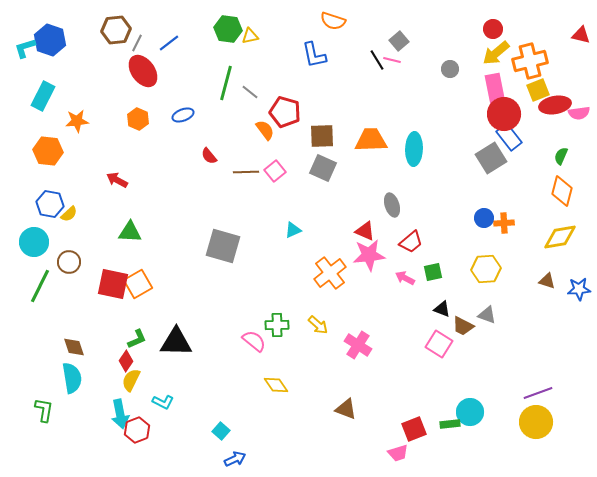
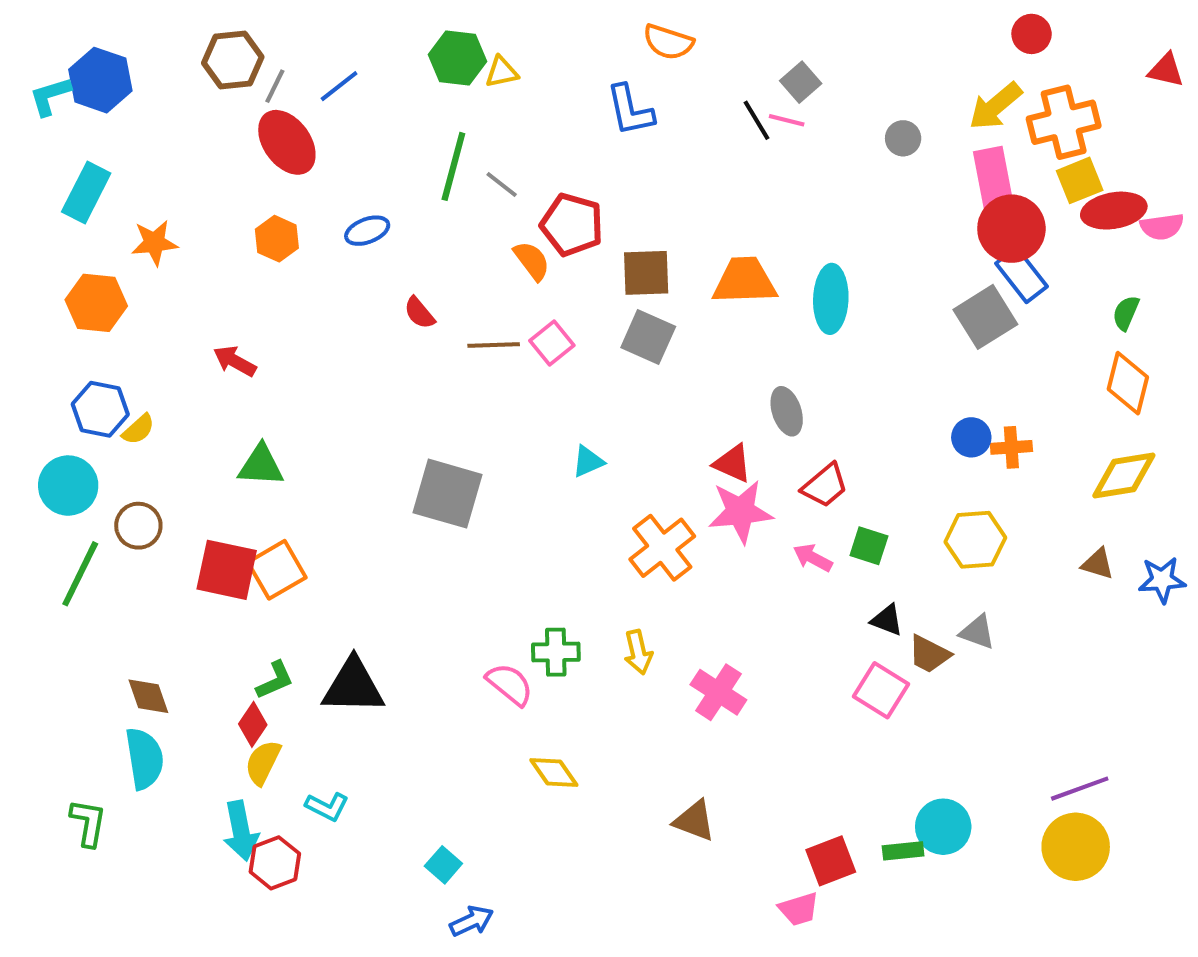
red circle: (493, 29) -> (1032, 34), moved
green square: (433, 272) -> (869, 546), turned 30
yellow arrow: (318, 325) -> (638, 652), turned 35

